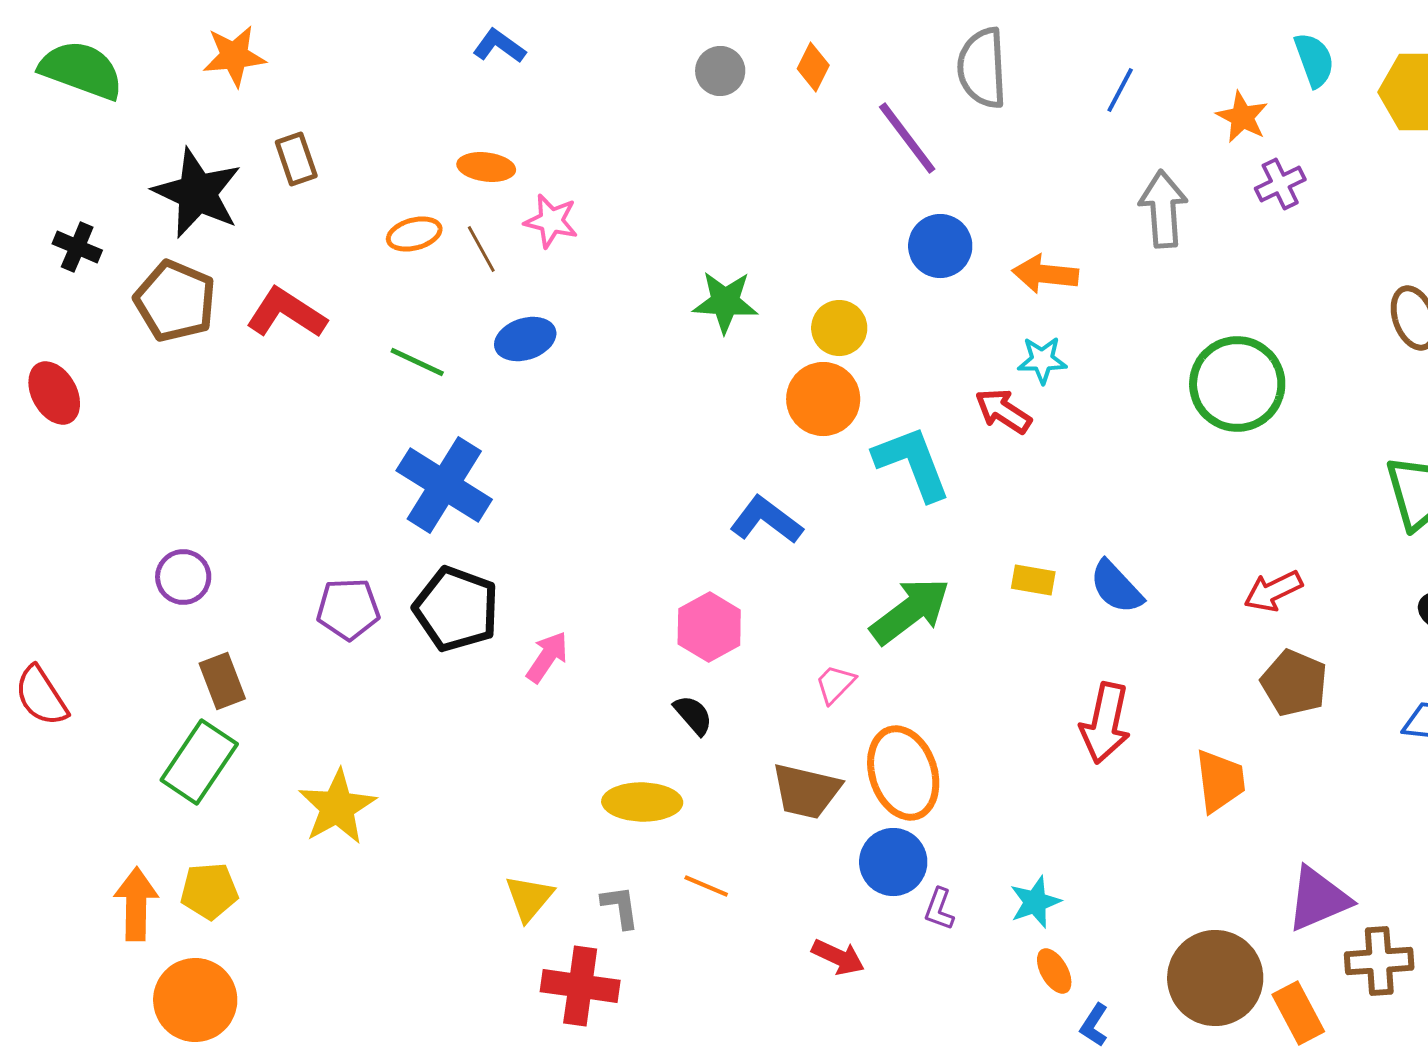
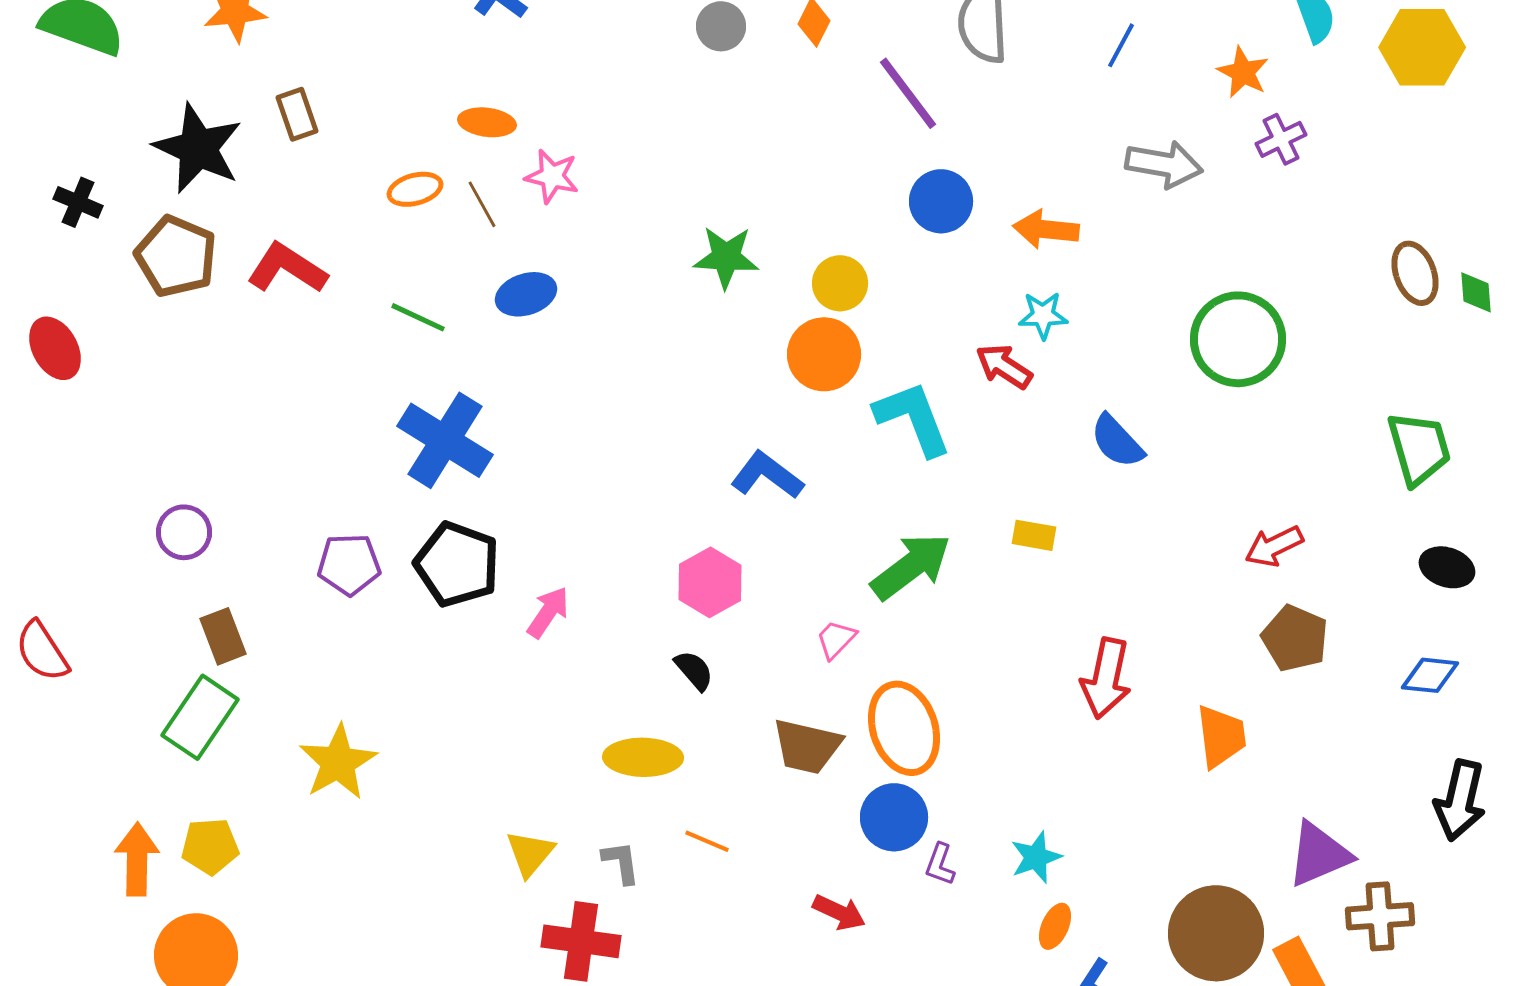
gray arrow: (1163, 209) -> (1164, 164), turned 104
blue semicircle: (1116, 587) -> (1117, 441), moved
orange ellipse: (1054, 971) -> (1055, 926), turned 54

